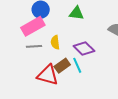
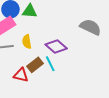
green triangle: (77, 13) -> (30, 11), moved
red triangle: (48, 75) -> (21, 75), size x0.7

